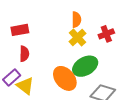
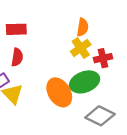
red cross: (106, 34) -> (103, 58), moved

